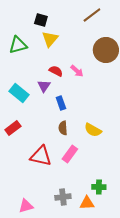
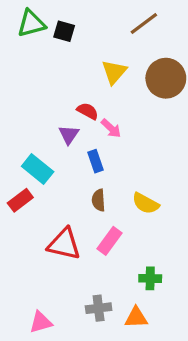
yellow triangle: (50, 39) -> (114, 72), moved
green triangle: (18, 45) -> (31, 23), moved
pink arrow: (77, 71) -> (111, 128), moved
cyan rectangle: (19, 93) -> (38, 169), moved
green cross: (99, 187) -> (150, 278), moved

